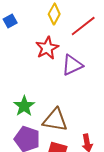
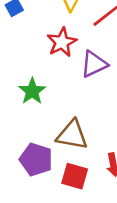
green star: (24, 106) -> (32, 91), moved

